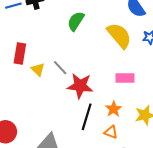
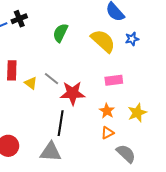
black line: (87, 117) -> (61, 123), moved
orange triangle: (111, 132) -> (107, 133), turned -40

